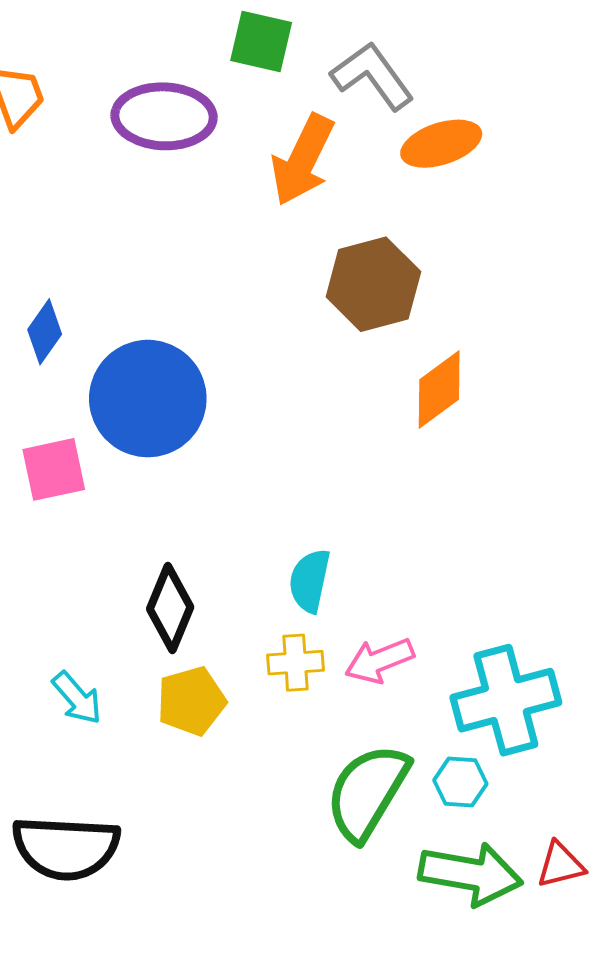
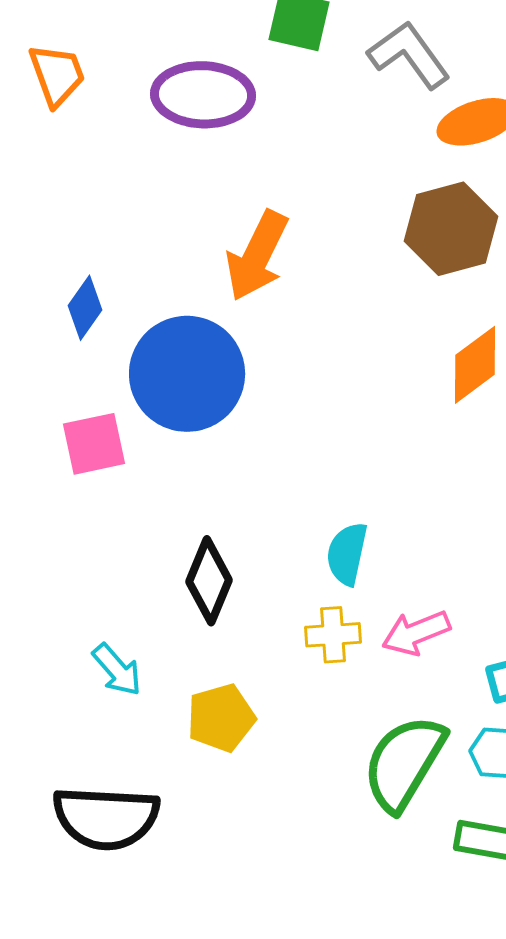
orange arrow: (303, 160) -> (257, 256), moved
brown hexagon: (373, 284) -> (451, 229), moved
yellow pentagon: (191, 701) -> (221, 718), moved

